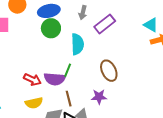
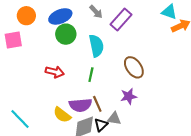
gray arrow: (83, 13) -> (96, 12), turned -48
purple semicircle: (55, 79) -> (80, 105), moved
red arrow: (32, 80) -> (55, 72), moved
yellow semicircle: (34, 103) -> (62, 115), turned 60

